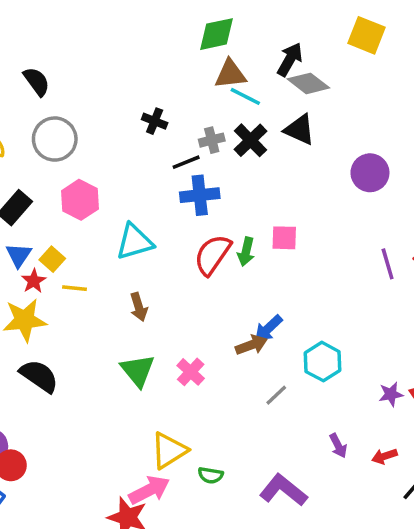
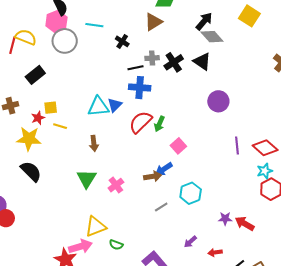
brown triangle: (230, 74) -> (153, 22), moved, turned -36
cyan line: (245, 96) -> (94, 25), moved, turned -30
purple circle: (370, 173) -> (218, 101), moved
pink hexagon: (80, 200) -> (56, 22), moved
pink square: (284, 238) -> (178, 146), moved, turned 35
blue triangle: (19, 255) -> (115, 105), moved
yellow square: (52, 259) -> (51, 108), turned 32
purple arrow: (338, 446) -> (190, 242), turned 64

